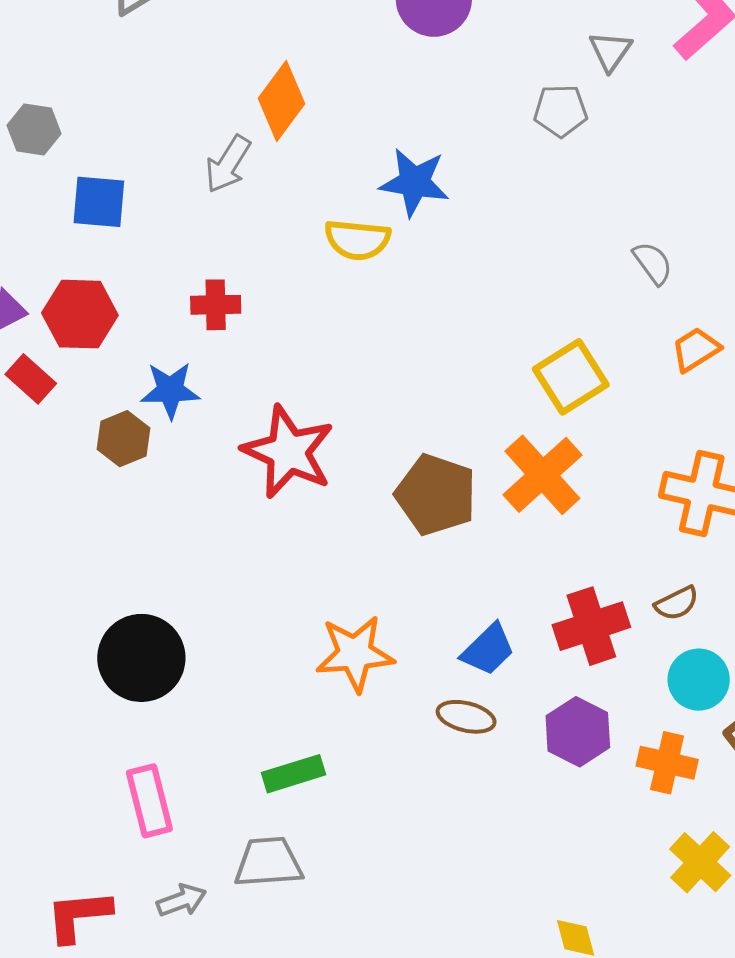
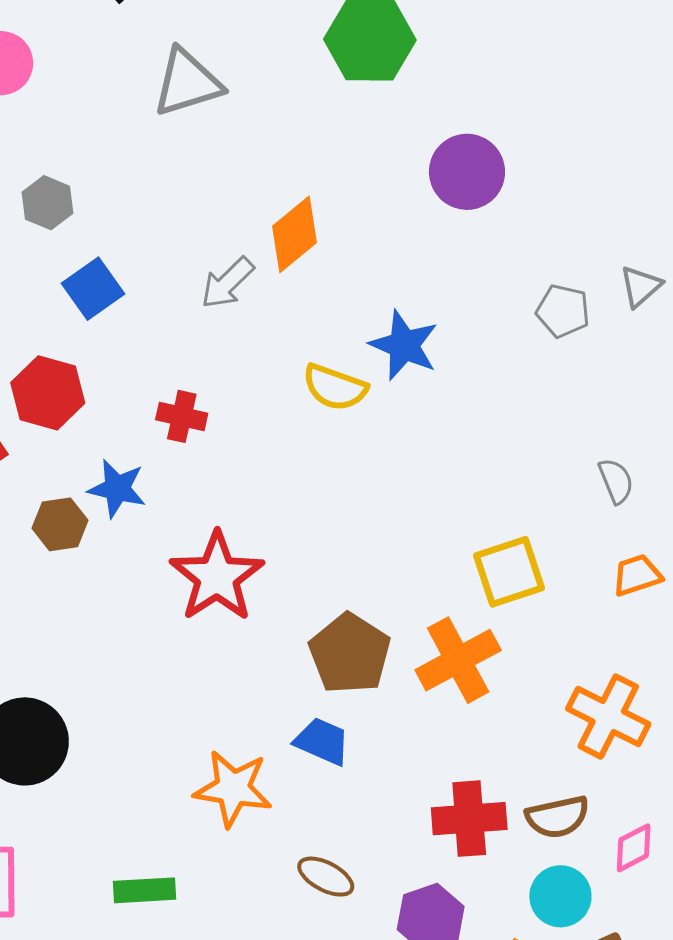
gray triangle: (610, 51) -> (641, 286), moved
blue square: (99, 202) -> (93, 289), turned 36
brown semicircle: (677, 603) -> (557, 817), size x1.4
blue trapezoid: (488, 650) -> (322, 741), moved, turned -126

